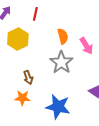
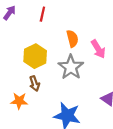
yellow hexagon: (18, 39) -> (35, 56), moved
orange star: (22, 98) -> (19, 101), moved

